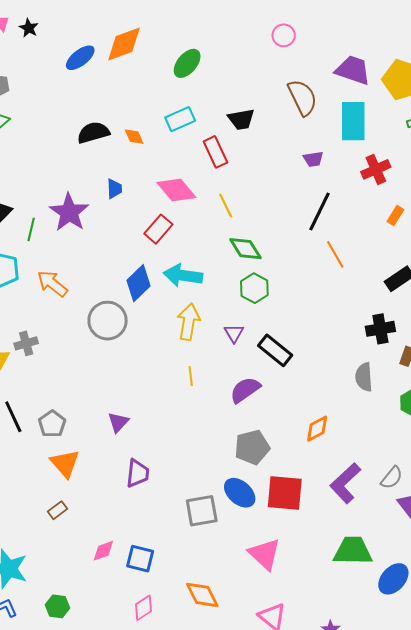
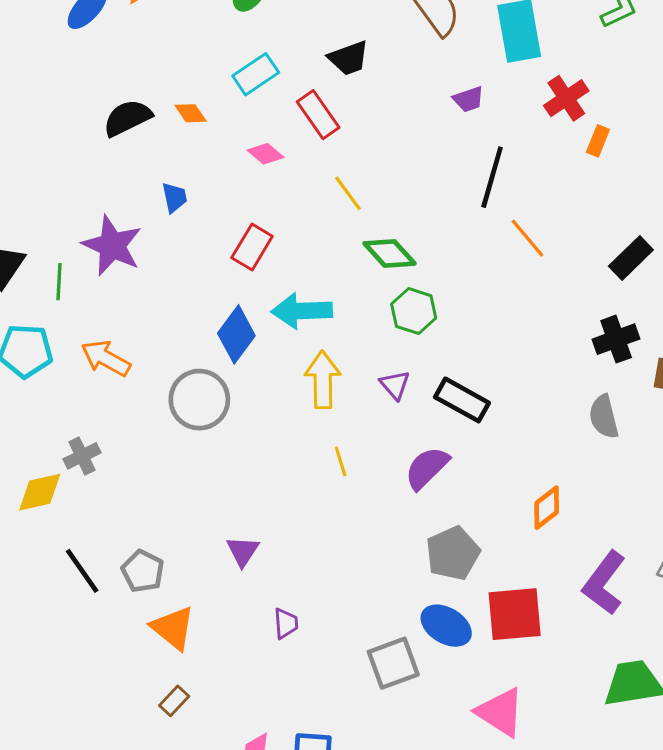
pink diamond: (176, 190) -> (265, 154), moved, size x0.6
orange rectangle: (395, 215) -> (598, 141), moved
purple trapezoid: (138, 473) -> (286, 624), size x0.7

